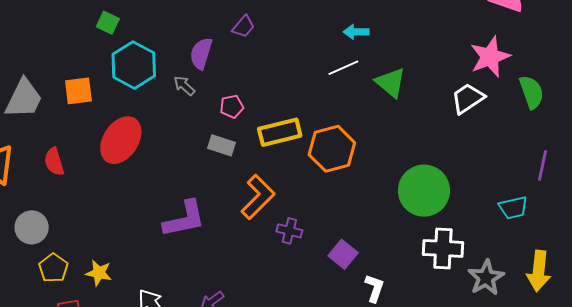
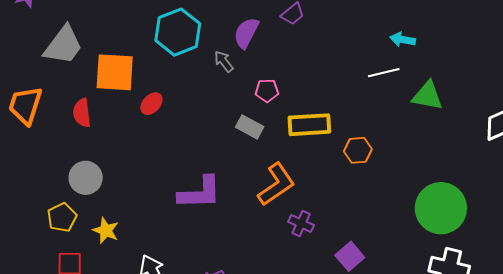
green triangle: (391, 83) -> (428, 96), turned -40
orange square: (78, 91) -> (115, 72), moved, size x1.4
red ellipse: (121, 140) -> (151, 104), size x0.5
orange hexagon: (332, 149) -> (358, 150), size x0.6
gray circle: (32, 227) -> (86, 178), moved

